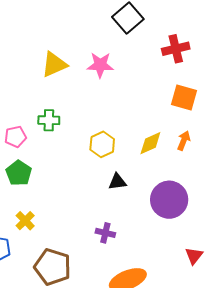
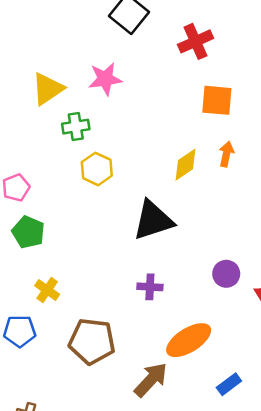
green cross: (49, 120) -> (76, 127), moved
yellow hexagon: (102, 144) -> (97, 169), moved
black triangle: (117, 182) -> (153, 220), size x1.8
purple circle: (169, 200) -> (226, 274), moved, size x0.6

